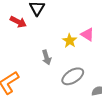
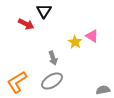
gray ellipse: (73, 76) -> (52, 81), moved

